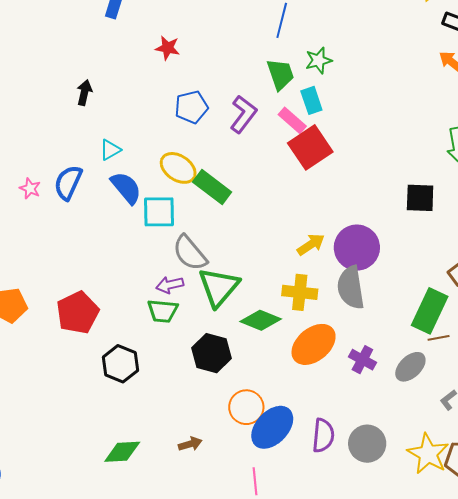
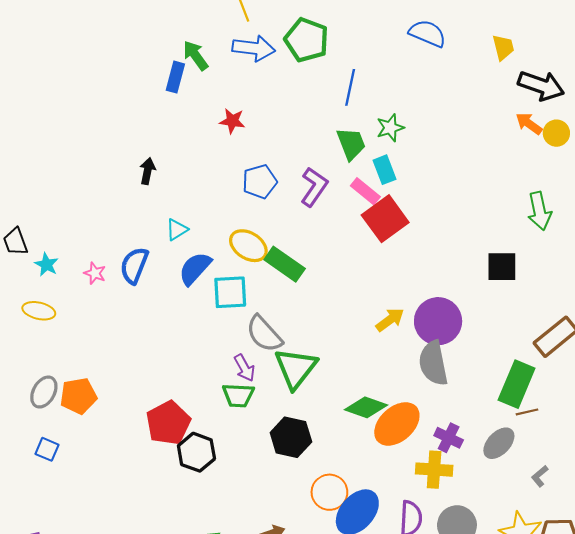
blue semicircle: (126, 188) -> (195, 268), turned -96
purple arrow: (170, 285) -> (244, 368), turned -104
yellow cross: (300, 292) -> (434, 470), moved
red pentagon: (78, 313) -> (168, 423), moved
green diamond: (261, 320) -> (366, 407), moved

